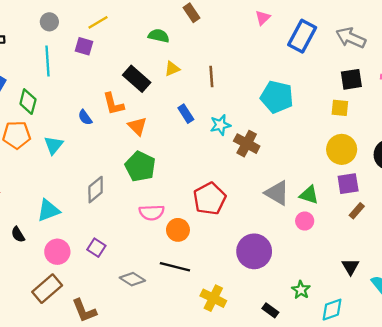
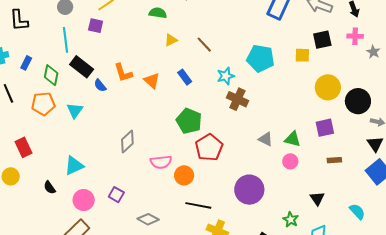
brown line: (211, 76) -> (204, 45), turned -36
black rectangle: (137, 79) -> (82, 67), moved
yellow square: (340, 108) -> (302, 55), moved
cyan star: (220, 125) -> (226, 76), moved
orange triangle: (137, 126) -> (152, 81), moved
yellow circle: (342, 149) -> (328, 87), moved
green pentagon: (140, 166) -> (189, 121), moved
gray diamond: (96, 190) -> (127, 142), moved
gray triangle: (277, 193) -> (266, 139), size x0.7
brown rectangle: (357, 211) -> (334, 160), moved, turned 48
black line: (175, 267) -> (198, 205), moved
black triangle: (350, 267) -> (317, 198), moved

